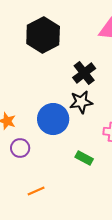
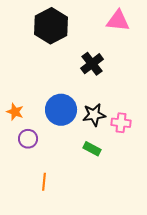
black star: (81, 102) -> (94, 115), moved
orange line: (36, 191) -> (44, 182), turned -60

